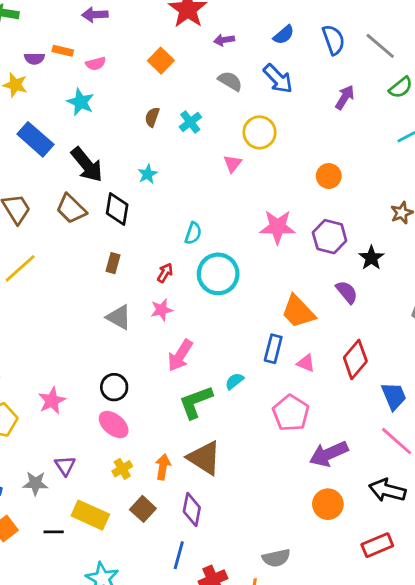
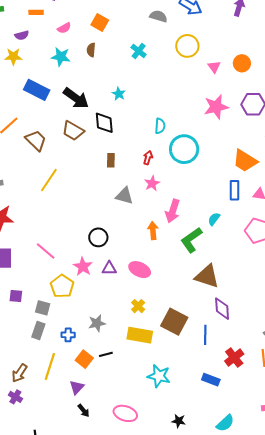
orange rectangle: (63, 51) -> (36, 12), moved
orange square: (161, 61) -> (100, 23), moved
brown semicircle: (152, 117) -> (91, 50), moved
pink triangle: (232, 163) -> (214, 67), moved
black circle: (114, 387) -> (98, 237), moved
pink star: (52, 401) -> (83, 267), moved
purple triangle: (65, 466) -> (109, 268), moved, turned -42
orange arrow: (163, 467) -> (153, 231), moved
yellow cross: (122, 469) -> (138, 306), moved
brown square: (143, 509) -> (174, 322), size x1.5
purple diamond: (192, 510) -> (222, 309), moved
black line: (54, 532) -> (106, 354), moved
blue line: (179, 555) -> (205, 335), moved

